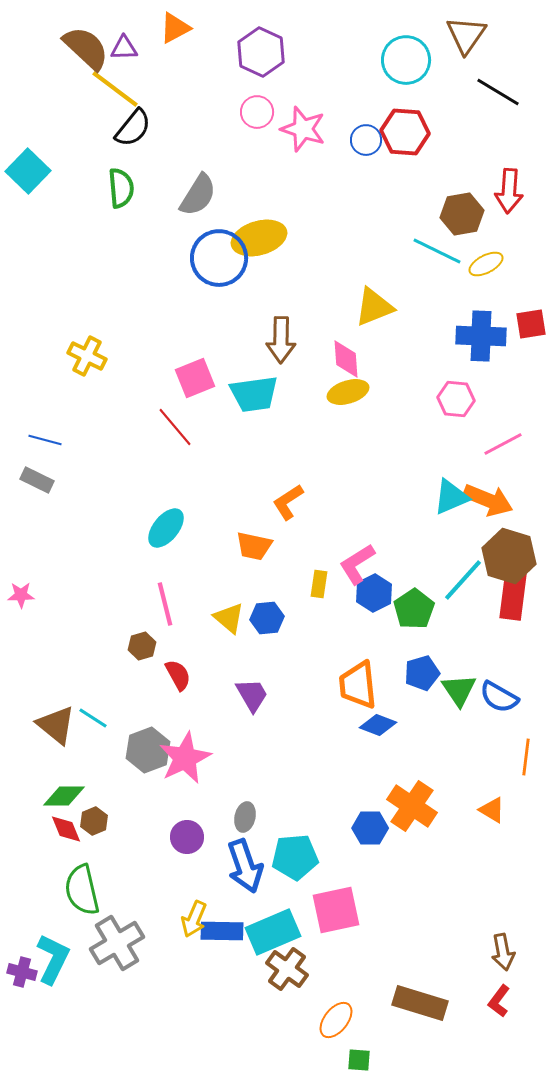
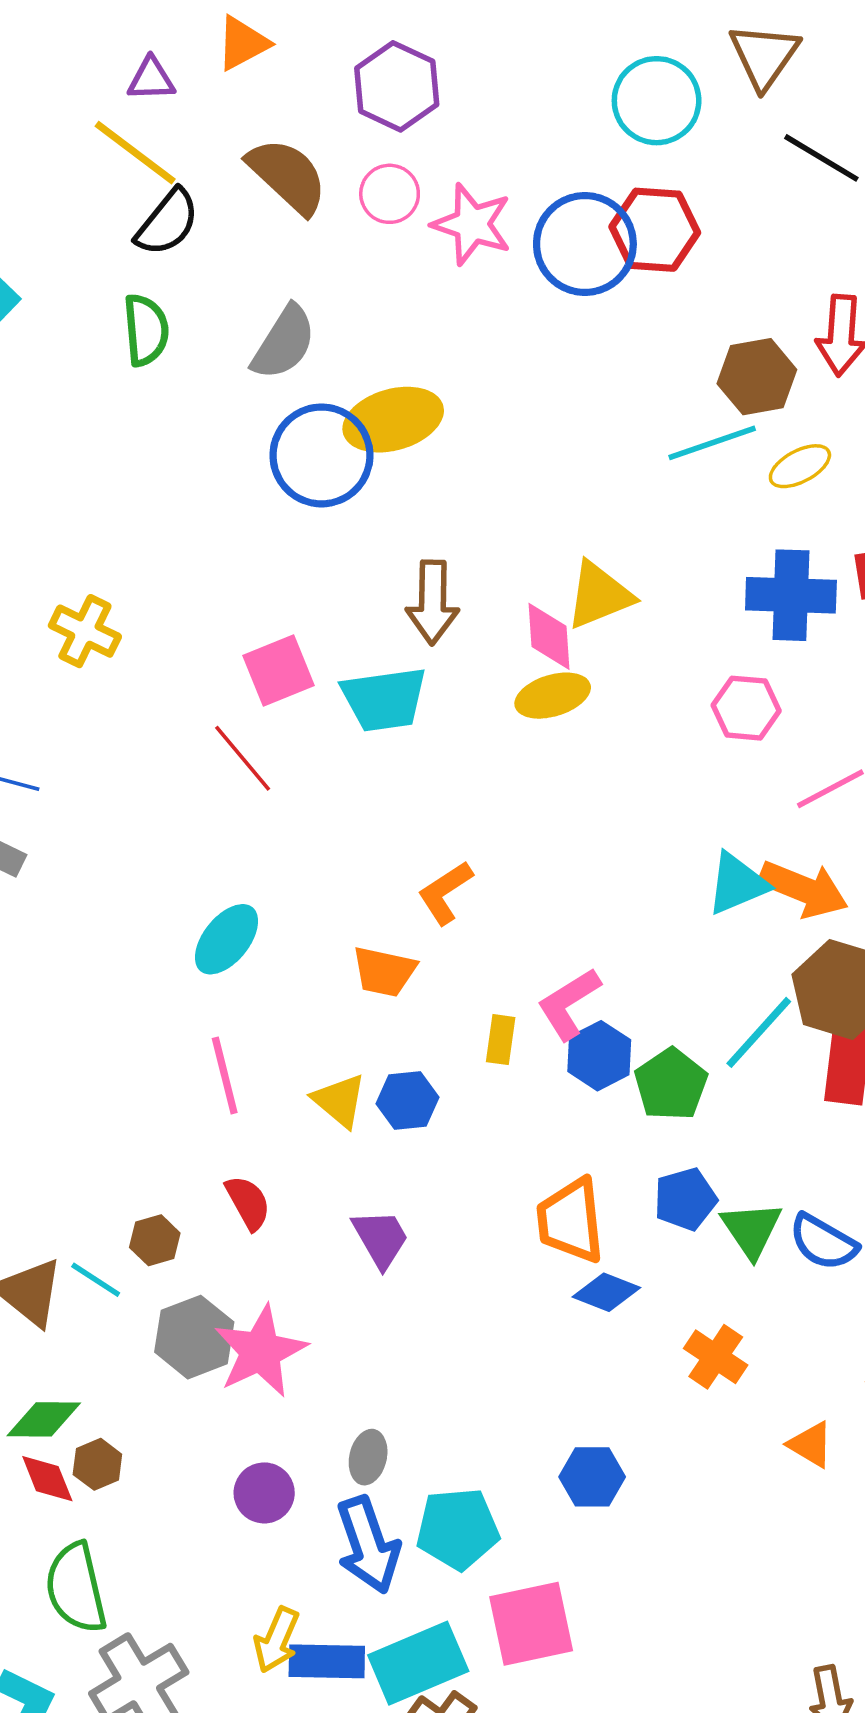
brown semicircle: (86, 48) -> (287, 176), moved
blue circle: (366, 140) -> (585, 244), size x1.8
cyan line: (437, 251) -> (712, 443), turned -45
yellow triangle: (374, 307) -> (599, 595), moved
brown hexagon: (142, 646) -> (155, 1240), moved
orange cross: (412, 806) -> (716, 1357), moved, size x0.7

